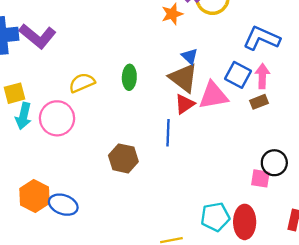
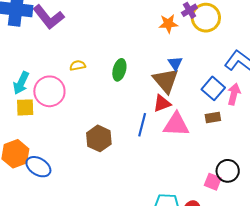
yellow semicircle: (82, 83) -> (78, 65), size x0.7
yellow square: (15, 93) -> (25, 107), moved
pink triangle: (213, 95) -> (176, 125), moved
brown rectangle: (259, 102) -> (213, 118), moved

